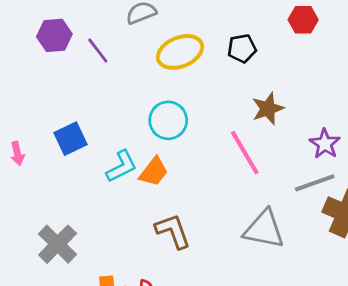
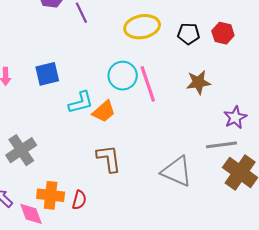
red hexagon: (303, 20) -> (223, 33), moved
pink line: (245, 153) -> (148, 84), moved

